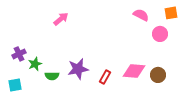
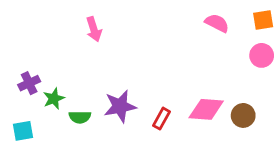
pink arrow: (61, 19) -> (94, 29), turned 112
pink circle: (160, 34) -> (262, 55), moved

